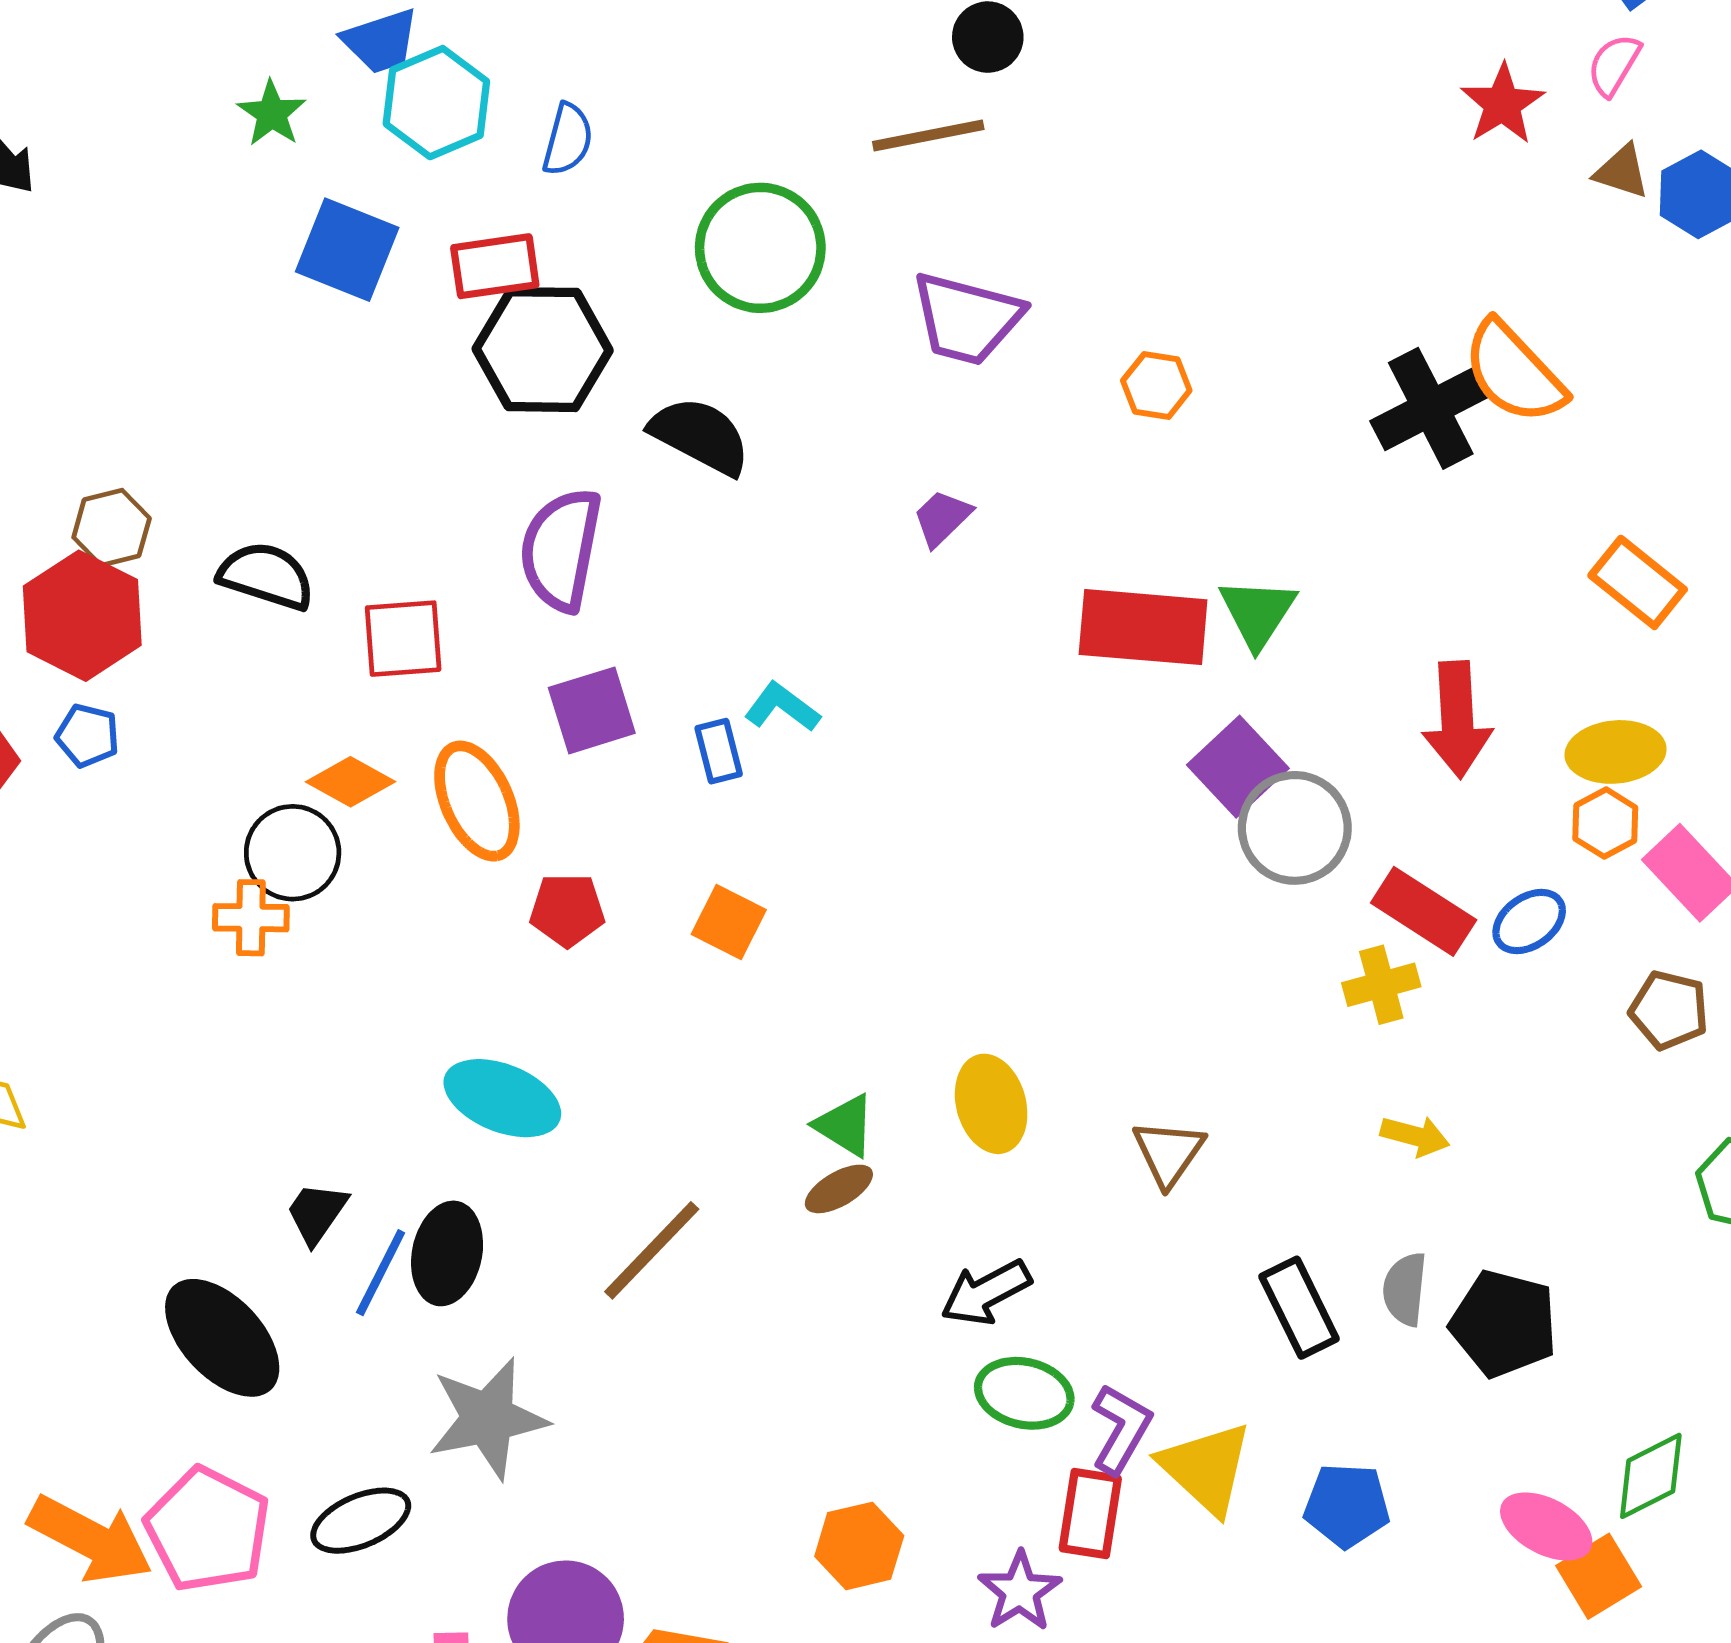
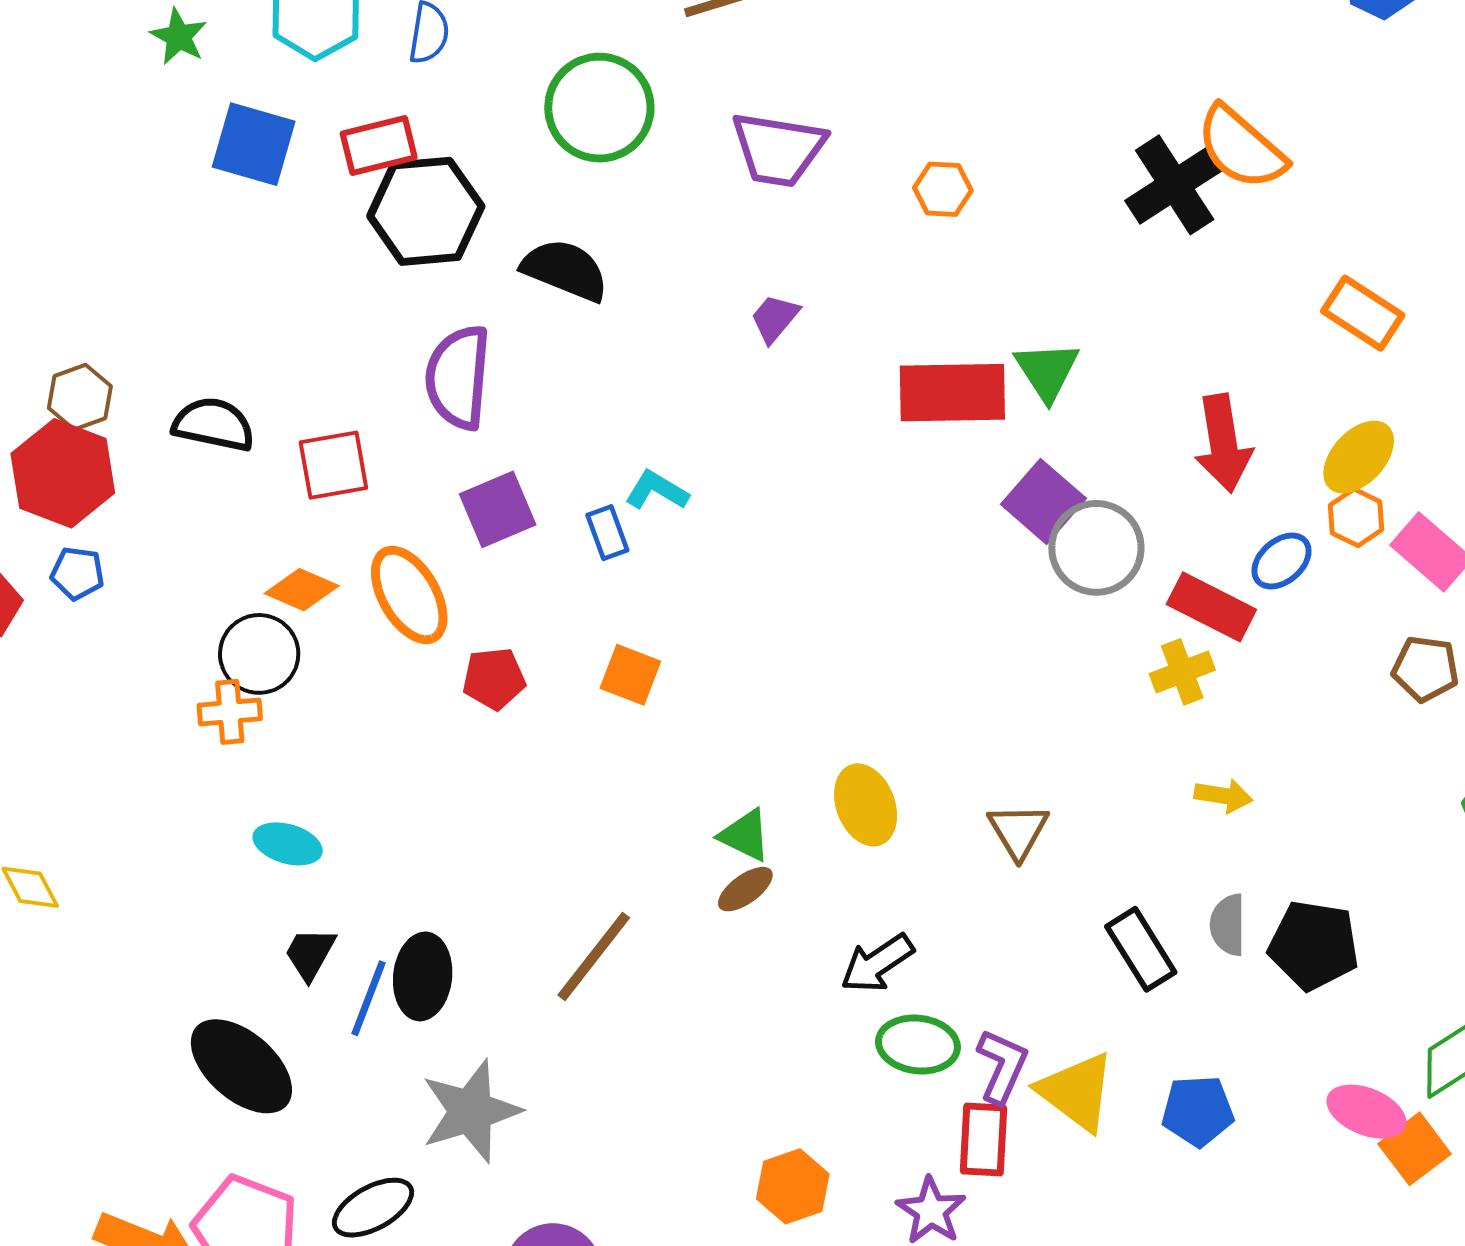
yellow ellipse: (1616, 752) -> (1359, 457), turned -36
blue ellipse: (1529, 921) -> (1282, 561), moved
cyan ellipse: (502, 1098) -> (288, 844), moved, size x0.7

